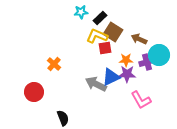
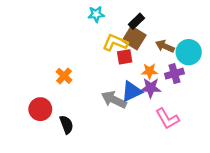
black rectangle: (100, 18) -> (136, 21), moved
cyan circle: (159, 55) -> (189, 52), moved
black semicircle: (63, 118) -> (66, 125), moved

